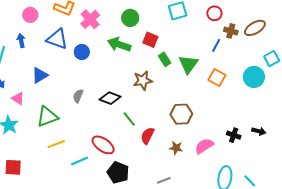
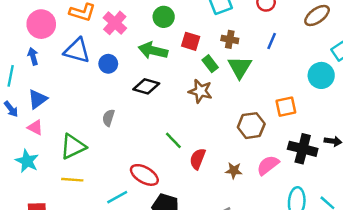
pink circle: (30, 15) -> (41, 24), size x1.5
brown cross: (231, 31) -> (230, 39), moved
blue triangle: (40, 75) -> (38, 99), moved
orange square: (217, 77) -> (286, 107), moved, turned -36
brown star: (143, 80) -> (200, 91), moved, turned 30
black diamond: (110, 98) -> (146, 86), moved
brown hexagon: (181, 114) -> (251, 126), moved
black cross: (234, 135) -> (303, 149), size x1.6
yellow line: (56, 144) -> (72, 180), moved, turned 30

